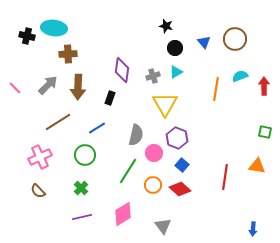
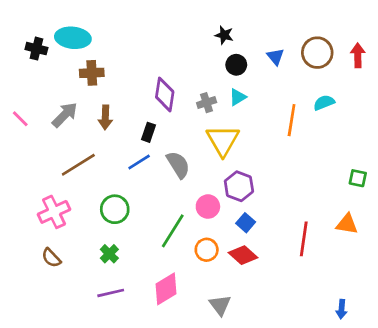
red arrow: (264, 86) -> (358, 55), moved
brown arrow: (78, 87) -> (105, 117), size x0.7
blue line: (97, 128) -> (139, 162), moved
gray semicircle: (136, 135) -> (178, 165), moved, turned -45

